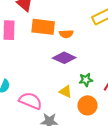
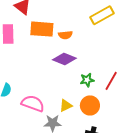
yellow triangle: (66, 92) -> (66, 106), moved, turned -48

